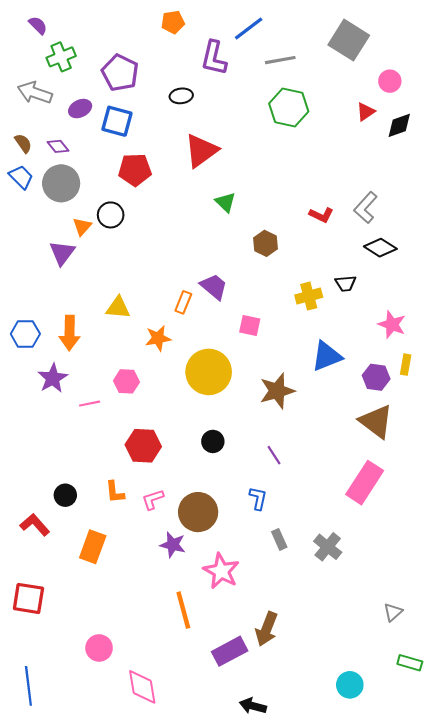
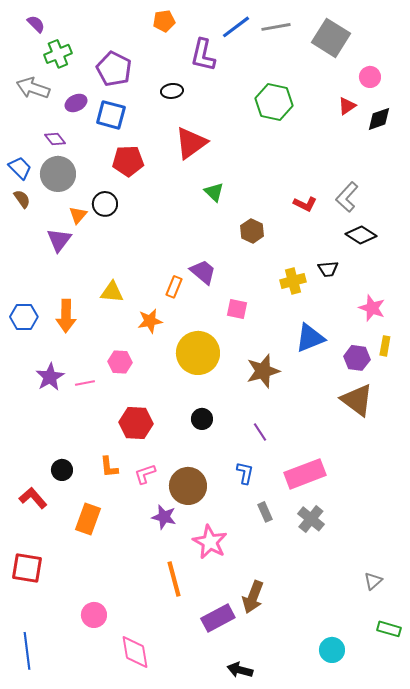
gray line: (280, 60) -> (276, 27), moved
brown semicircle: (23, 143) -> (22, 199), moved
purple star: (53, 378) -> (50, 377), moved
pink rectangle: (365, 483) -> (305, 474), moved, turned 36

